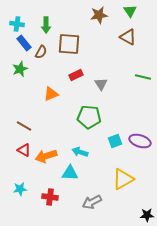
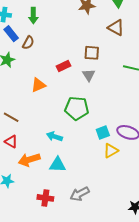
brown square: (69, 44) -> (92, 53), moved, size x0.7
cyan arrow: (80, 152) -> (54, 136), moved
orange arrow: (46, 156) -> (29, 160), moved
yellow triangle: (123, 179) -> (111, 151), moved, size x0.7
red cross: (50, 197) -> (45, 198), moved

